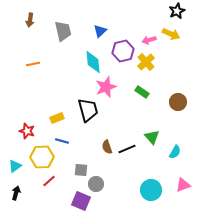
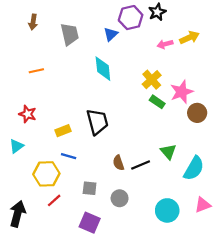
black star: (177, 11) -> (157, 12), moved
yellow arrow: (171, 34) -> (189, 38), turned -48
purple hexagon: (123, 51) -> (131, 18), moved
yellow cross: (146, 62) -> (152, 80), moved
pink star: (106, 87) -> (182, 92), moved
red star: (27, 131) -> (28, 114), moved
cyan semicircle: (175, 152) -> (194, 168), size x1.6
cyan triangle: (15, 166) -> (16, 146), moved
gray circle: (96, 184) -> (120, 198), moved
black arrow: (16, 193) -> (18, 214), size x1.6

